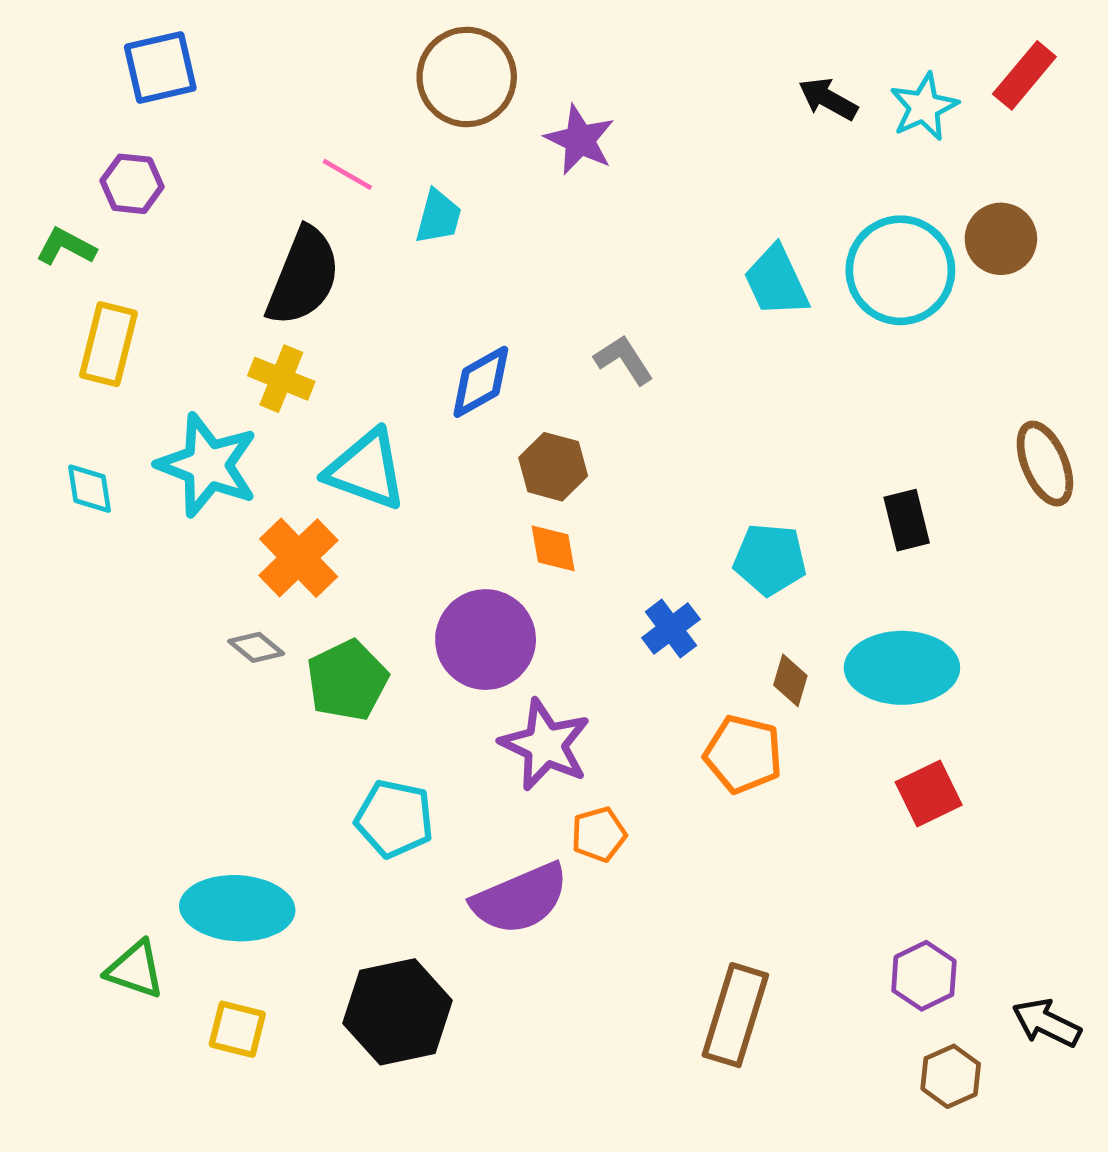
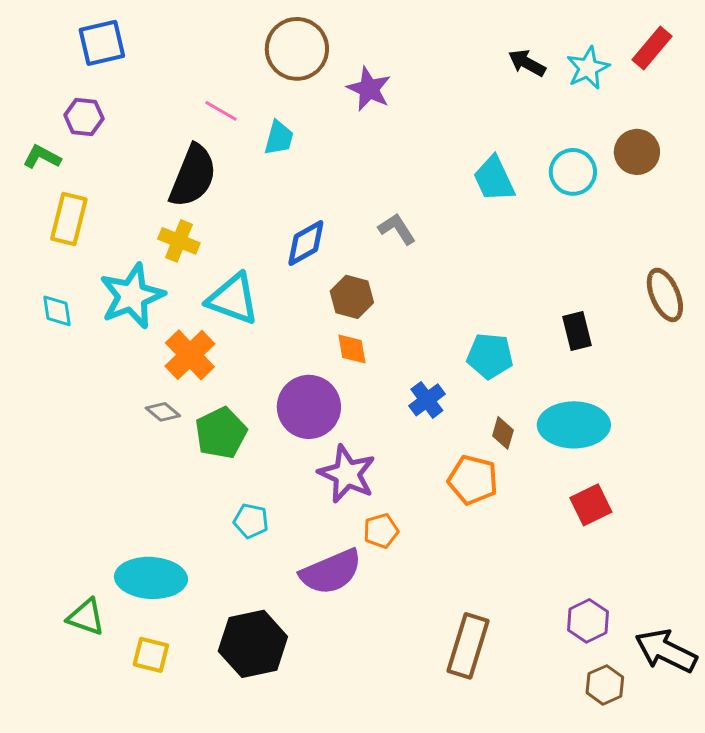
cyan circle: (900, 270) -> (573, 172), size x0.7
cyan star: (207, 465) -> (132, 296), turned 30
cyan pentagon: (394, 819) -> (251, 521), size x0.7
black arrow: (1046, 1023) -> (666, 651), size x1.4

